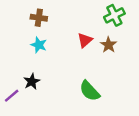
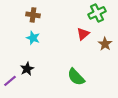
red triangle: (85, 40) -> (83, 34), moved
brown star: (108, 45) -> (105, 44), moved

